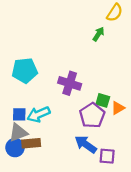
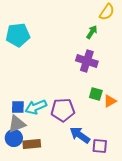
cyan pentagon: (25, 70) -> (18, 35), moved
purple cross: (70, 83) -> (87, 61), moved
purple pentagon: (92, 115) -> (63, 110), moved, turned 30
brown rectangle: (31, 143) -> (32, 144), moved

